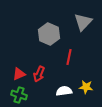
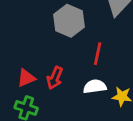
white semicircle: (64, 91) -> (95, 86), moved

